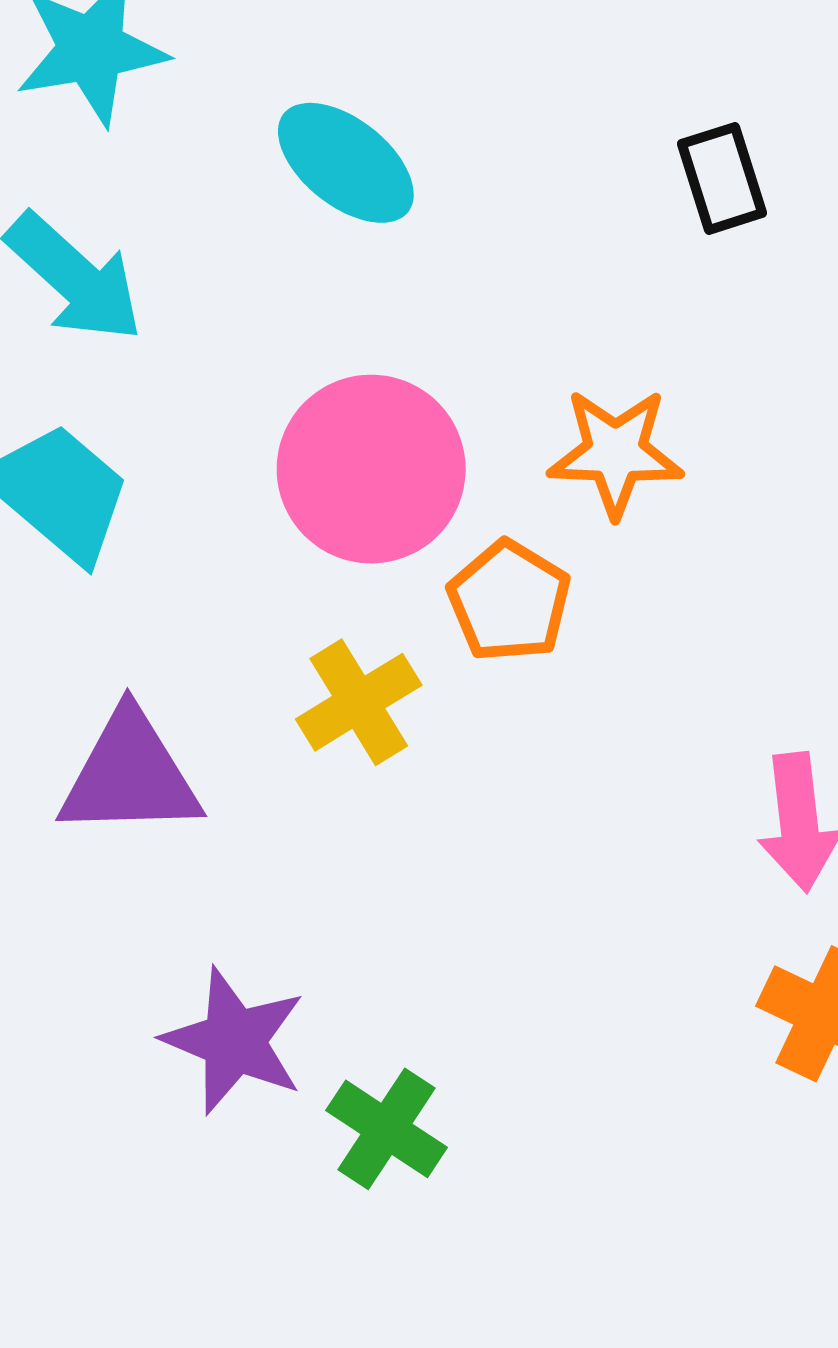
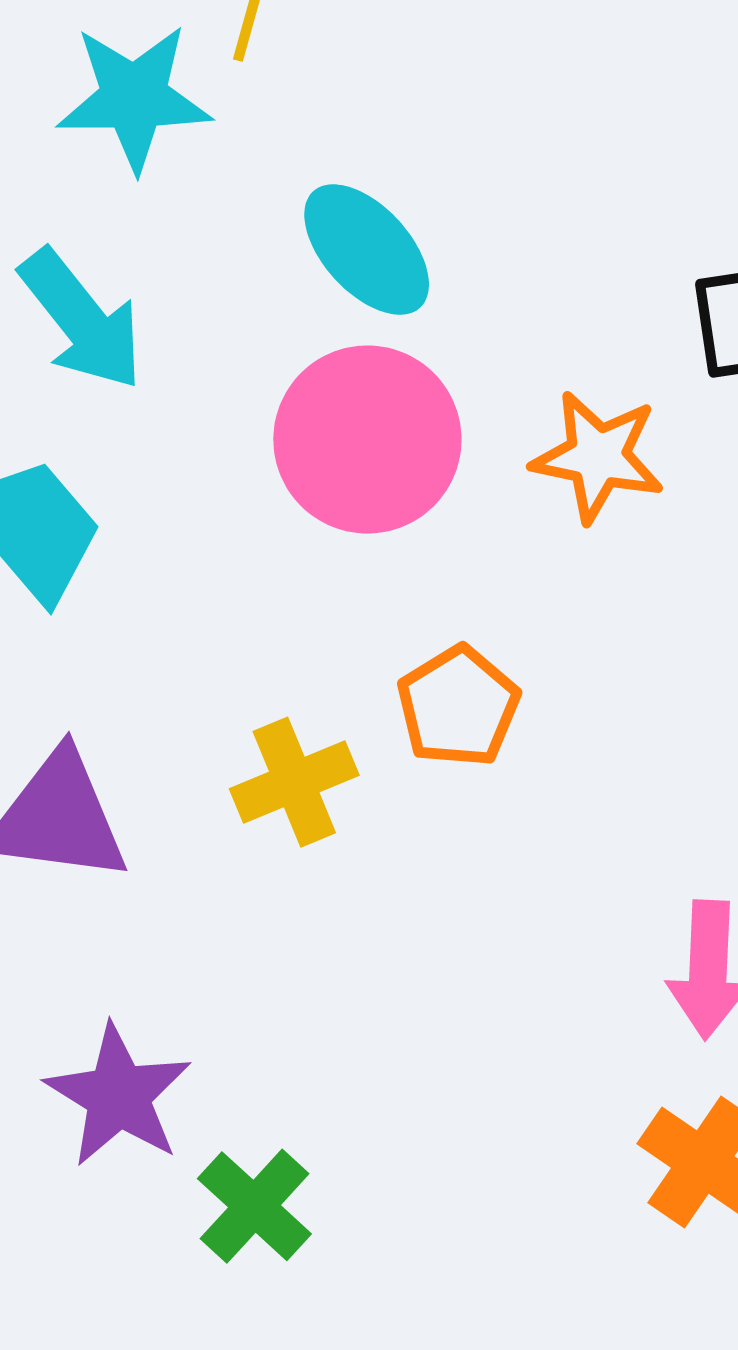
orange star: (616, 453) -> (598, 457), moved
pink circle: (371, 469) -> (367, 440), moved

